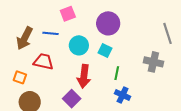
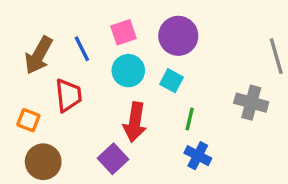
pink square: (68, 14) -> (123, 32), moved
blue line: (50, 33) -> (82, 49), turned 56
red trapezoid: (43, 62) -> (68, 95), turned 70

